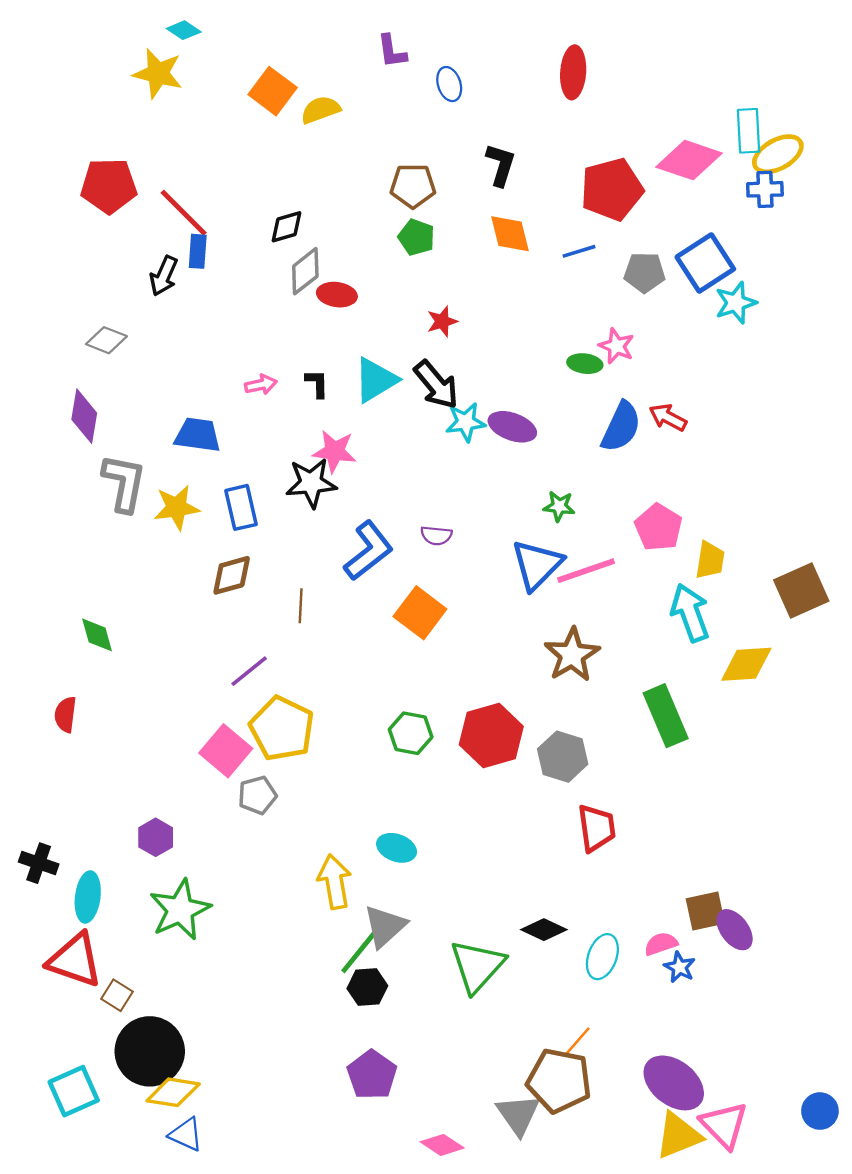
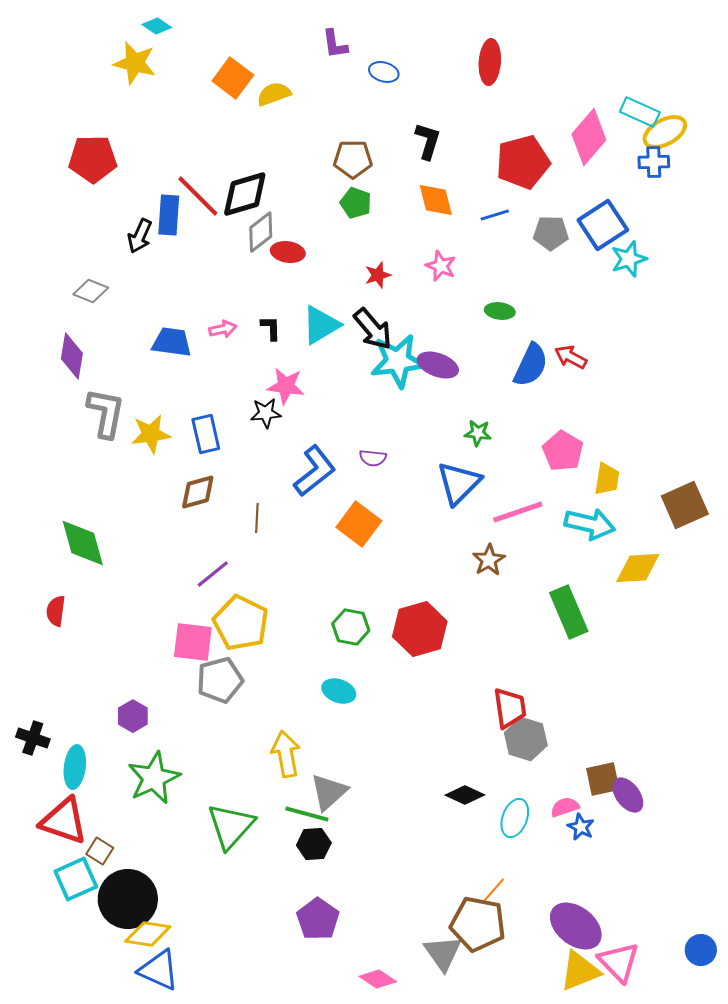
blue ellipse: (449, 84) -> (384, 72), turned -56
cyan rectangle: (749, 131) -> (640, 112), turned -63
pink diamond: (689, 160) -> (589, 137), turned -68
red line: (184, 213) -> (198, 196), moved
black diamond: (287, 227) -> (245, 194), size x1.6
blue rectangle: (198, 251) -> (169, 215), size x1.4
pink star: (616, 346) -> (441, 266), moved
cyan star: (466, 422) -> (398, 361), size x1.6
blue trapezoid: (198, 435) -> (172, 342), moved
black star: (311, 483) -> (266, 413), size x0.7
pink line: (586, 571) -> (518, 512), moved
cyan arrow: (690, 613) -> (590, 524), turned 123
green diamond: (97, 635) -> (83, 543), size x1.6
brown star: (572, 655) -> (489, 560), size x0.7
pink square: (226, 751) -> (193, 642), turned -33
gray hexagon: (563, 757) -> (526, 739), moved
gray pentagon: (257, 795) -> (220, 680), size x1.4
cyan ellipse: (397, 848) -> (339, 691), moved
green line: (359, 952) -> (307, 814), turned 66
green triangle: (477, 966) -> (231, 826), moved
cyan square: (74, 1091) -> (76, 879), moved
blue triangle: (186, 1134) -> (159, 970), size x1.4

